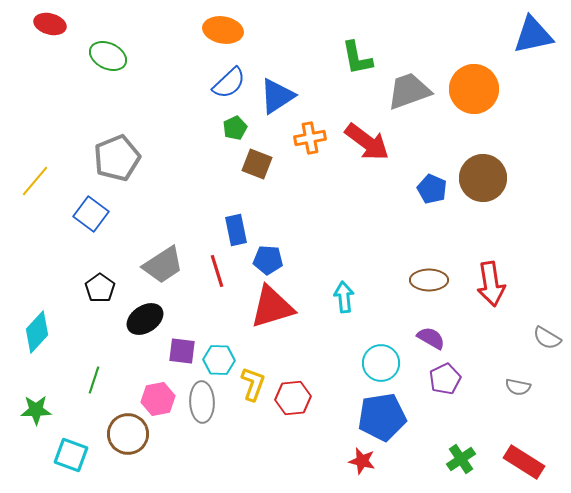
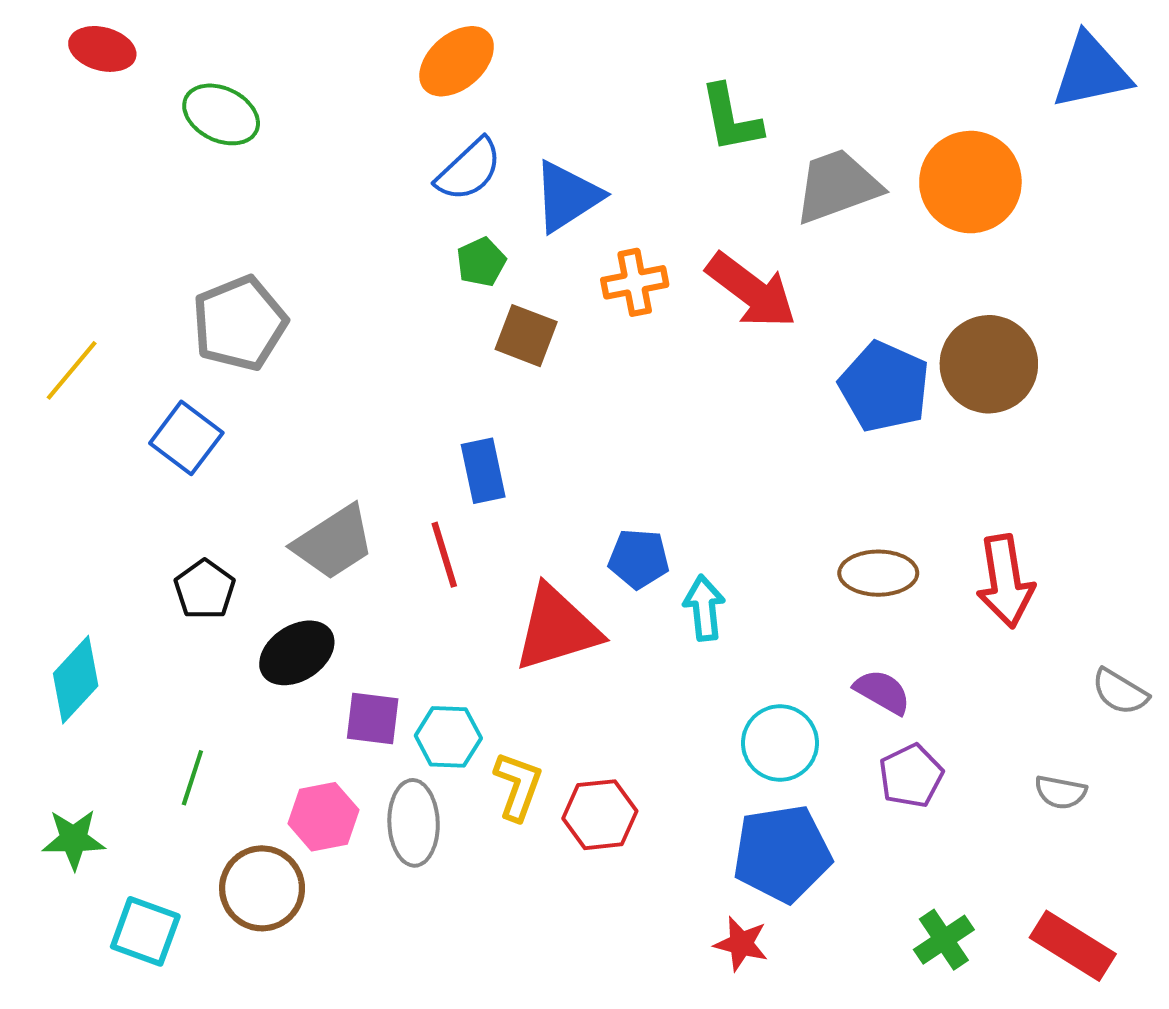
orange ellipse: (223, 30) -> (457, 61), turned -51
blue pentagon: (432, 189) -> (884, 387), size x1.5
blue pentagon: (268, 260) -> (639, 559), moved

